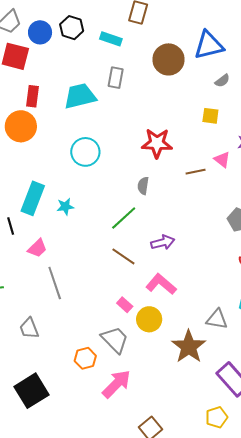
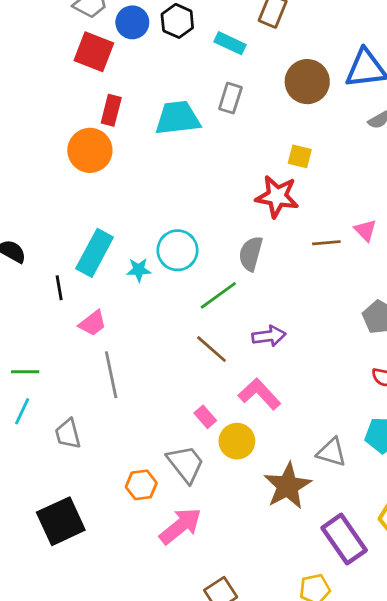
yellow square: (210, 116) -> (300, 156), moved
cyan circle: (85, 152) -> (177, 250), moved
gray semicircle: (143, 186) -> (251, 254), size x1.4

